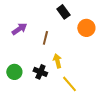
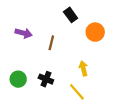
purple arrow: (19, 29) -> (24, 33), turned 49
yellow arrow: (57, 61) -> (83, 68), moved

